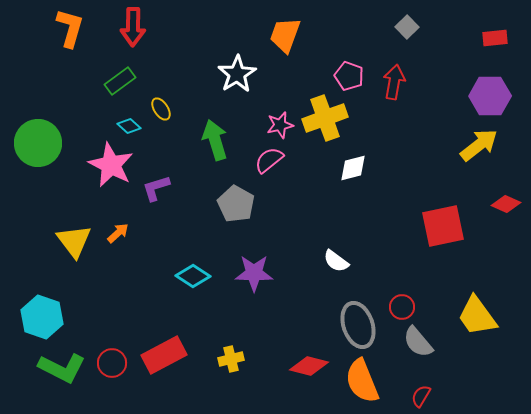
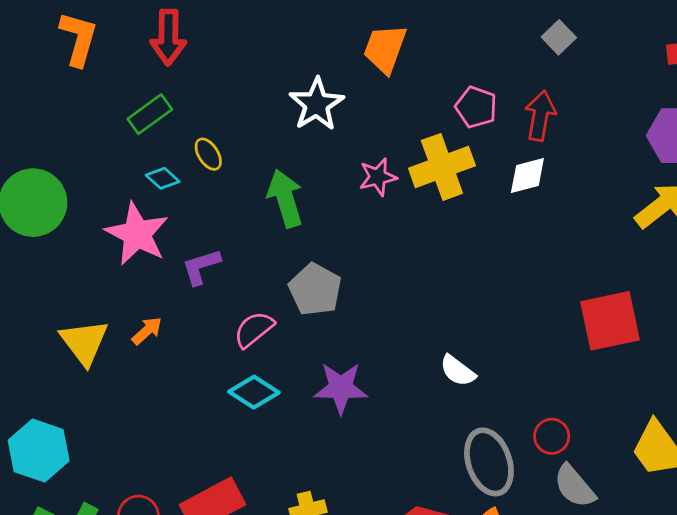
pink semicircle: (269, 160) -> (254, 329), moved
white diamond: (353, 168) -> (527, 176), moved

